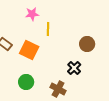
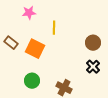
pink star: (32, 14) -> (29, 13), moved
black cross: (74, 68) -> (93, 67), moved

